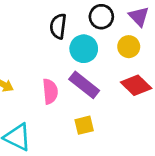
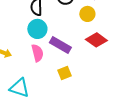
cyan circle: (84, 49) -> (37, 29), moved

